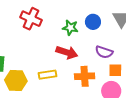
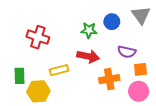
red cross: (31, 19) -> (38, 37), moved
yellow rectangle: (48, 75) -> (59, 70), moved

